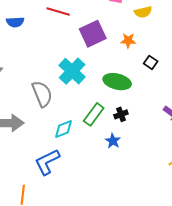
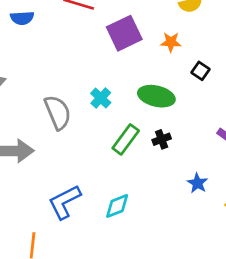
cyan cross: (72, 71) -> (101, 98), moved, size x0.6
cyan diamond: (64, 129) -> (117, 206), moved
blue star: (113, 141) -> (197, 183), moved

